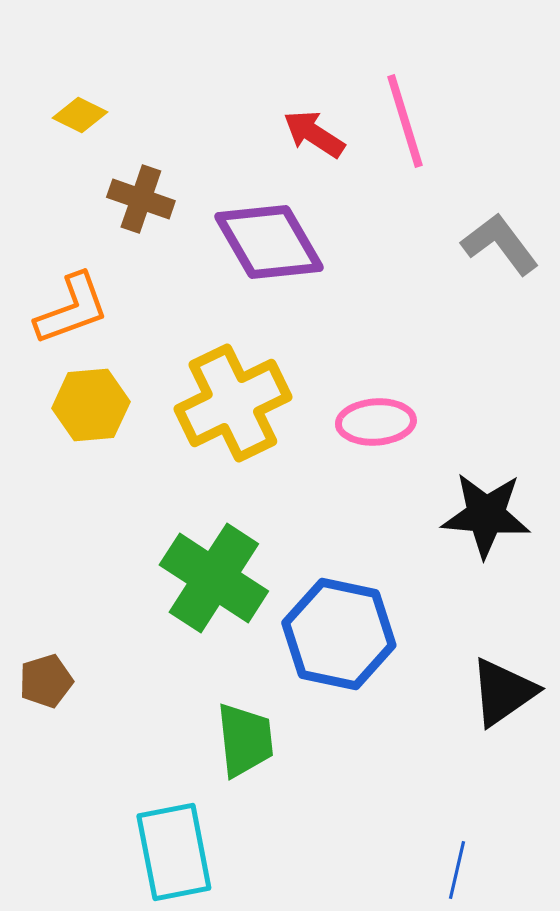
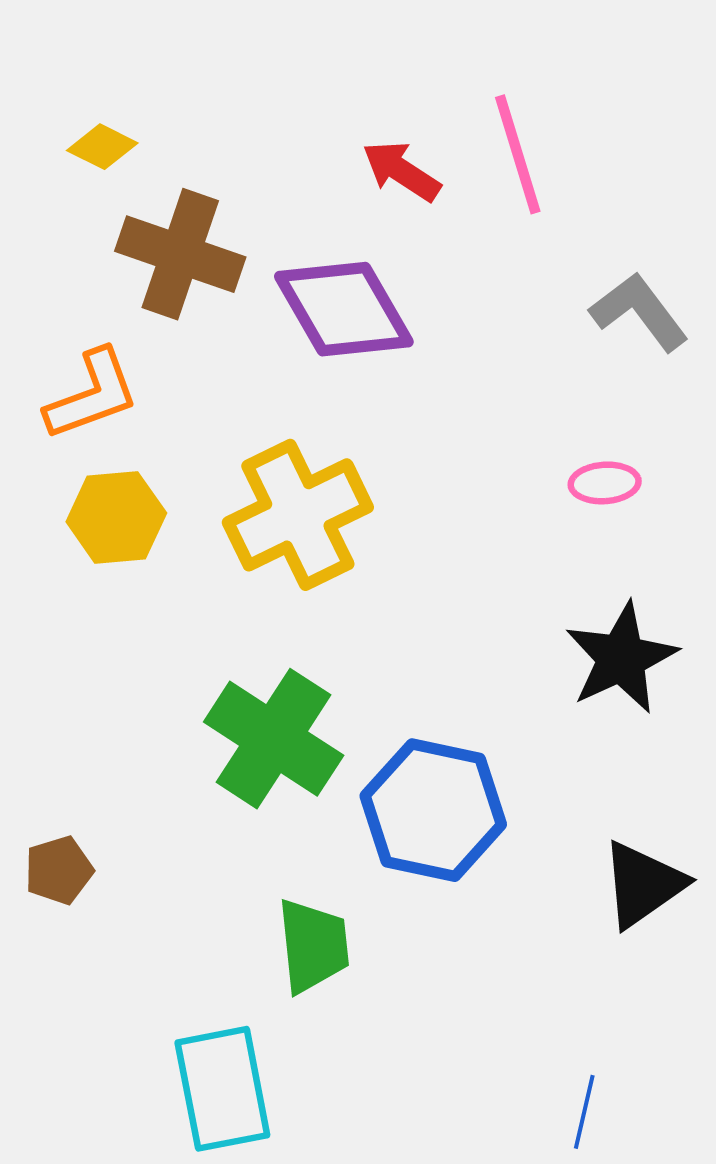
brown cross: (141, 199) -> (180, 254), size x1.5
pink ellipse: (376, 422) -> (605, 483), moved, size x0.7
black star: (486, 515) -> (621, 658), turned -30

